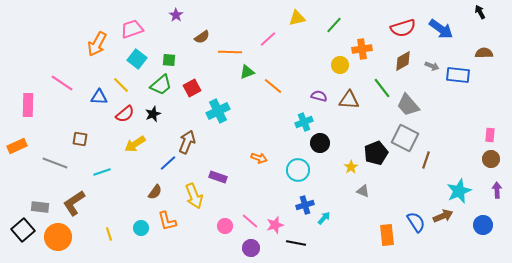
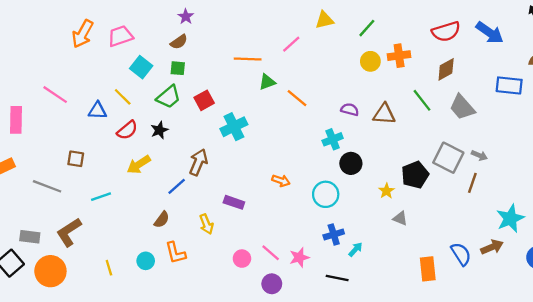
pink trapezoid: (132, 29) -> (120, 36), moved
brown semicircle: (202, 37) -> (179, 42), moved
orange arrow: (97, 44) -> (83, 34), moved
yellow circle: (340, 65) -> (370, 61), moved
gray arrow: (432, 66) -> (479, 155), moved
gray trapezoid: (408, 105) -> (462, 107), moved
yellow arrow: (194, 196) -> (206, 224), size x0.7
black line: (296, 243) -> (337, 278), moved

